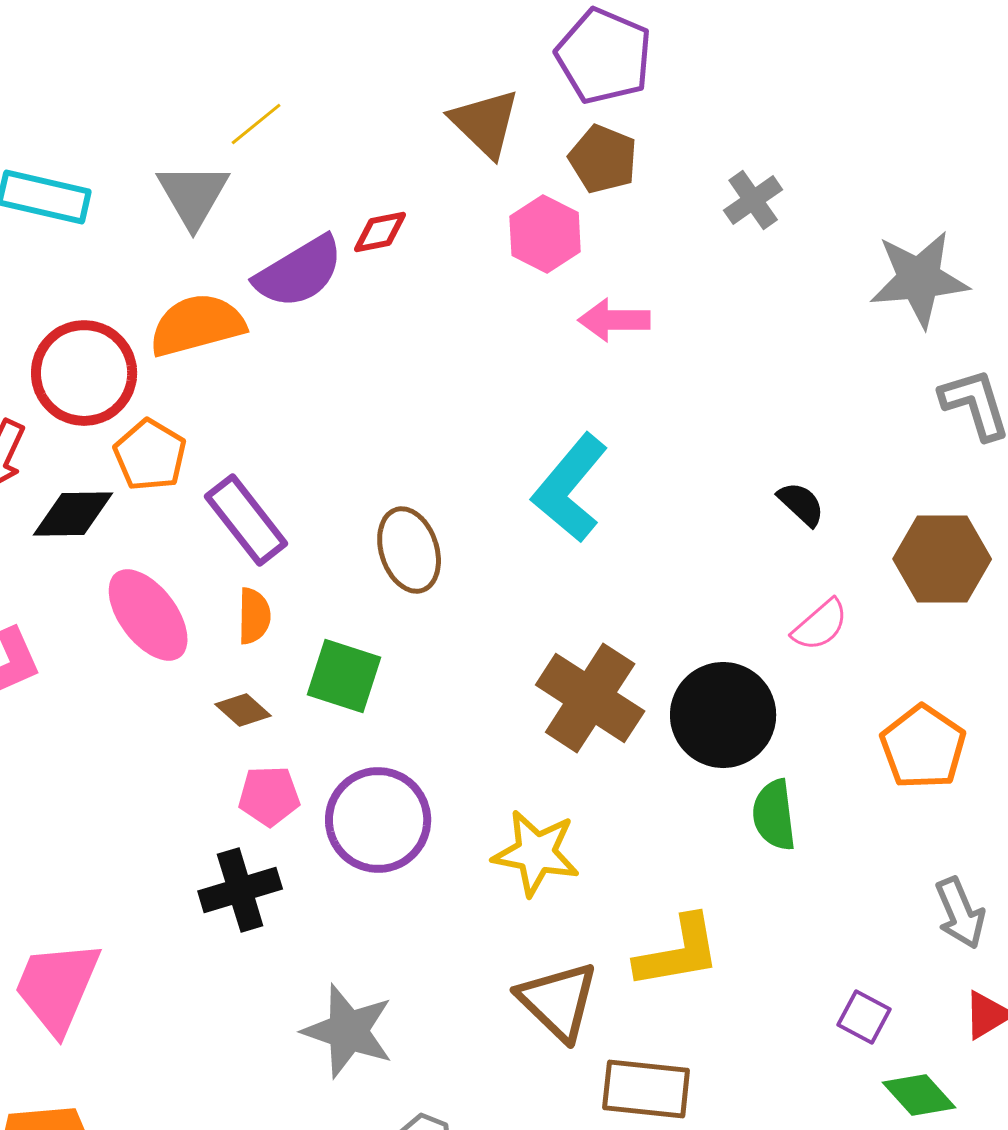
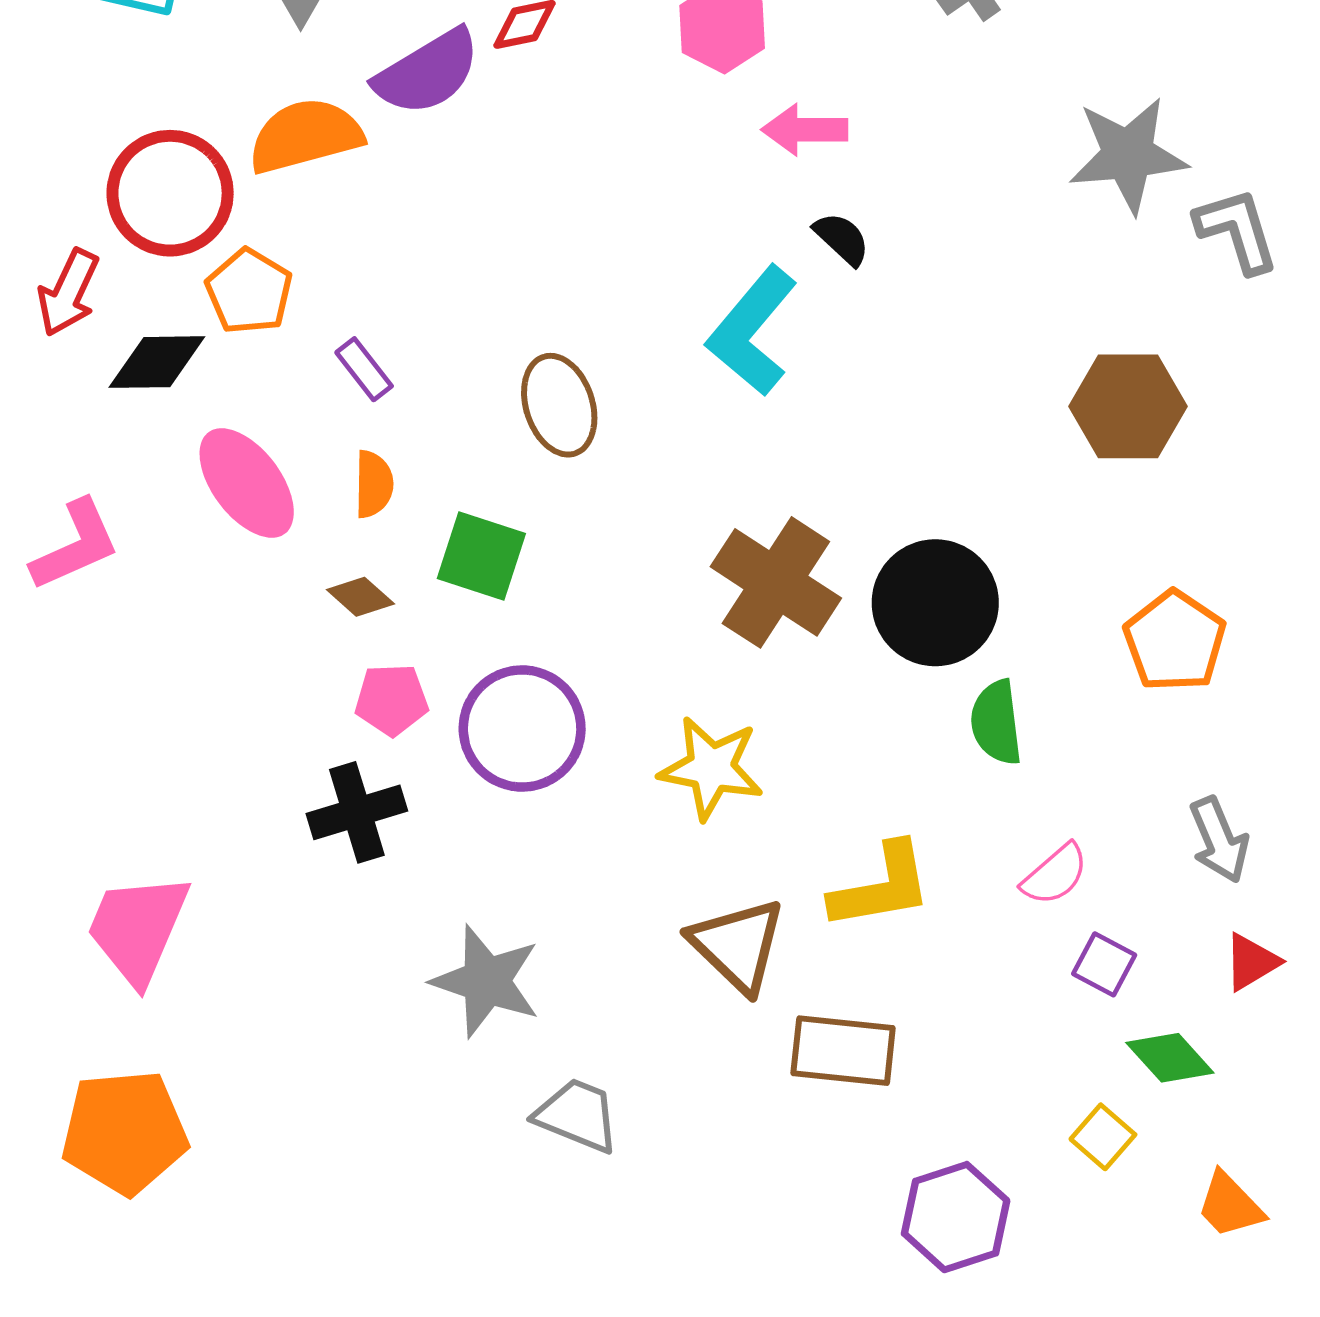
gray star: (919, 279) -> (1128, 155), moved
black semicircle: (801, 504) -> (842, 239), moved
purple rectangle: (246, 520) -> (364, 369), size x0.6
brown hexagon: (942, 559) -> (1128, 406), moved
pink semicircle: (820, 625) -> (1055, 875), moved

